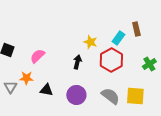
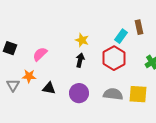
yellow star: (90, 42) -> (82, 40), moved
gray semicircle: (110, 96) -> (113, 94), turned -30

